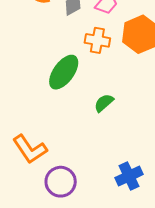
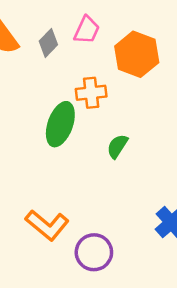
orange cross: (97, 40) -> (91, 93), moved

